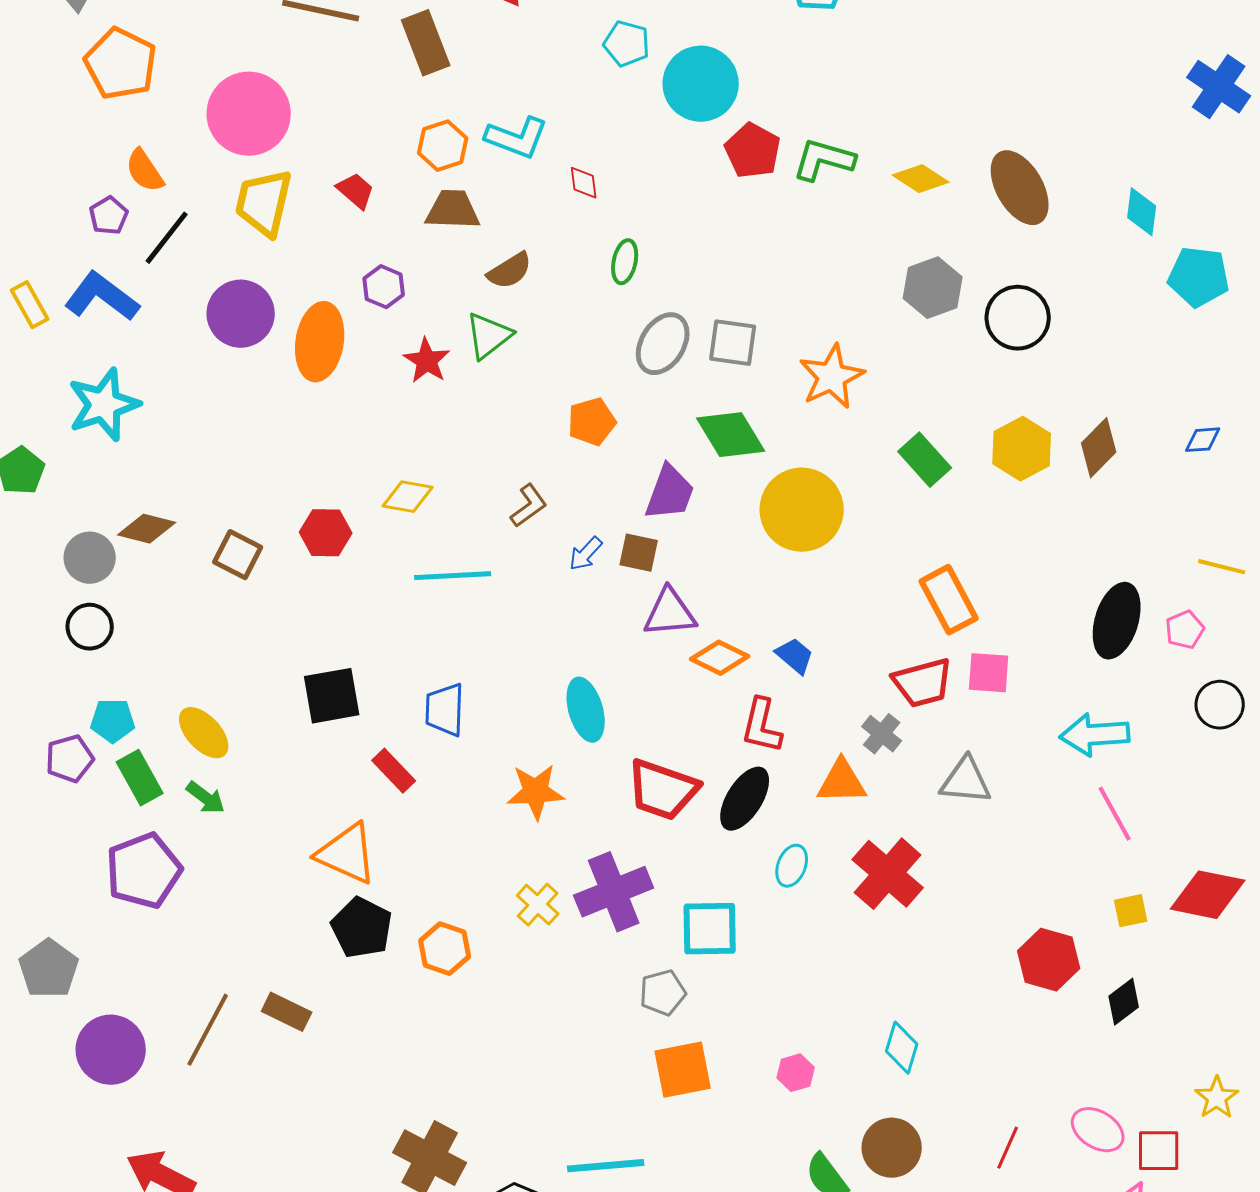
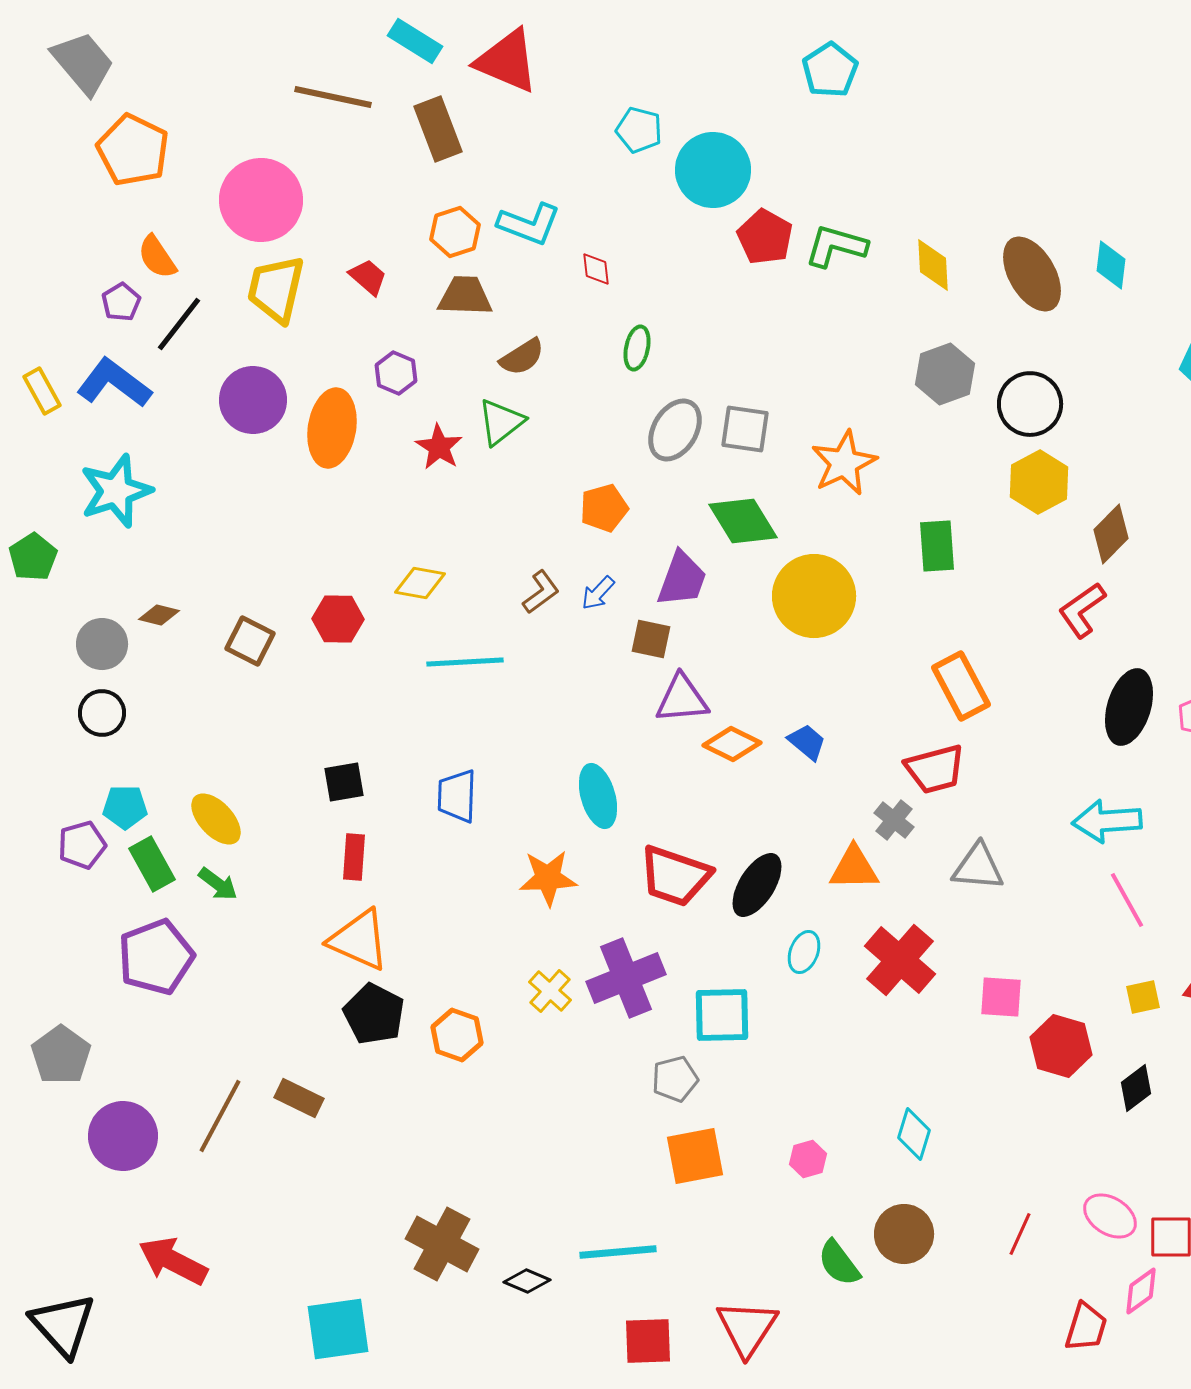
yellow diamond: (921, 179) -> (933, 265), turned 54
cyan diamond: (1142, 212) -> (1111, 265), moved
yellow hexagon: (1022, 449) -> (1039, 482), moved
green rectangle: (925, 460) -> (937, 546), turned 38
brown diamond: (147, 529) -> (159, 615), size x0.7
blue arrow: (586, 554) -> (598, 593), moved
pink square: (989, 673) -> (1001, 997), moved
black square: (332, 696) -> (344, 782), size x0.7
red L-shape: (762, 726) -> (1082, 610), moved, turned 42
red rectangle: (394, 771) -> (354, 857), moved, turned 48

